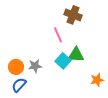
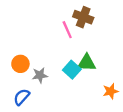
pink line: (58, 35) -> (67, 30), moved
orange circle: (16, 67) -> (20, 64), moved

